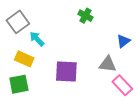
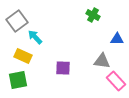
green cross: (85, 16) -> (93, 15), moved
blue triangle: (123, 41) -> (117, 39), turned 40
purple square: (66, 72) -> (63, 68), size x0.7

